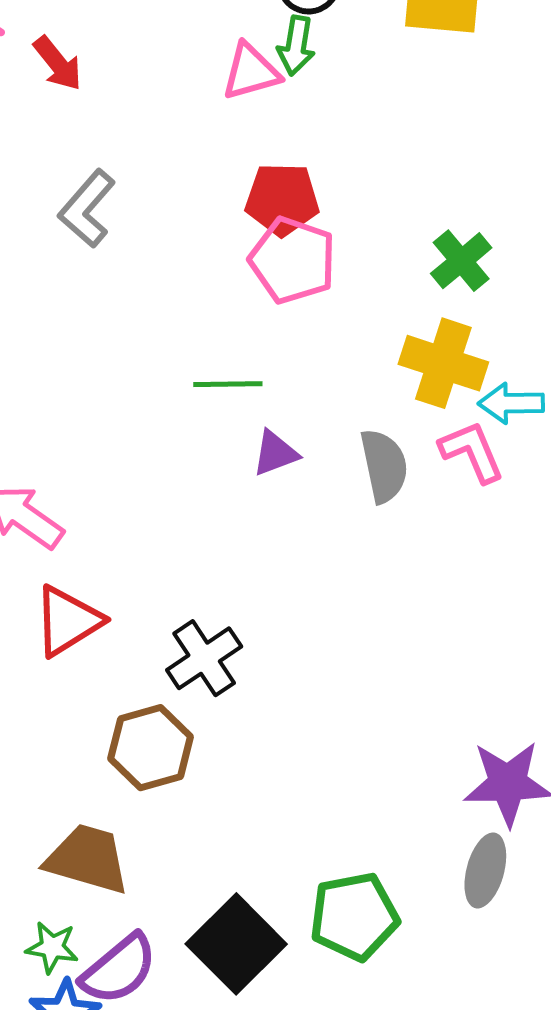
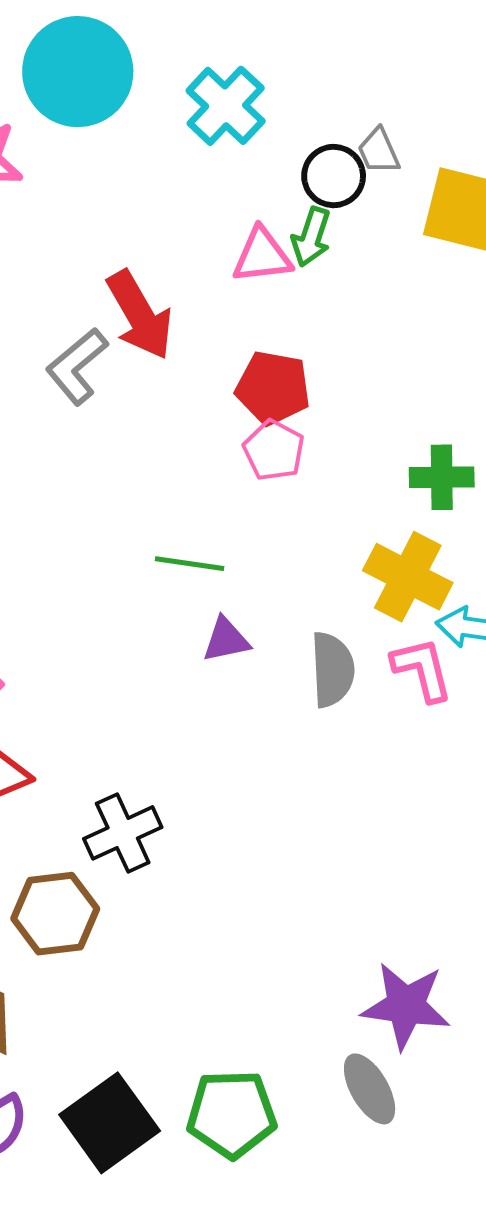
red arrow: (58, 63) -> (140, 315), moved, size x1.5
pink pentagon: (293, 260) -> (274, 450), size x0.7
green cross: (461, 261) -> (442, 477), turned 30
gray ellipse: (485, 870) -> (370, 1089), turned -54

